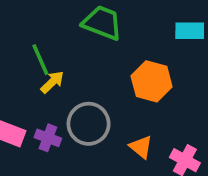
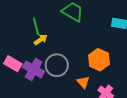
orange hexagon: (152, 81) -> (99, 60), moved
purple cross: (48, 138) -> (34, 69), size x1.5

